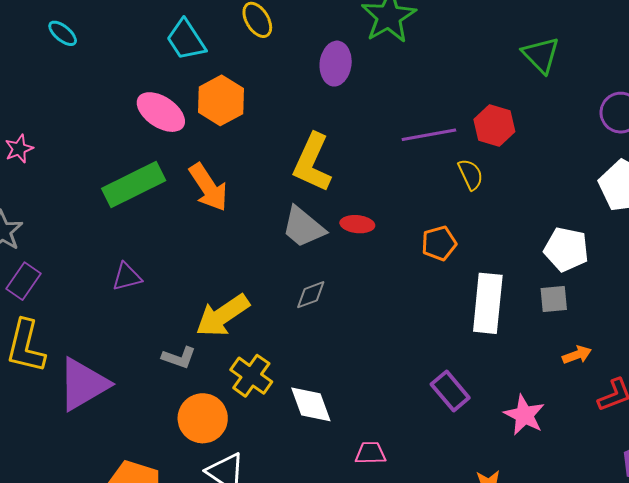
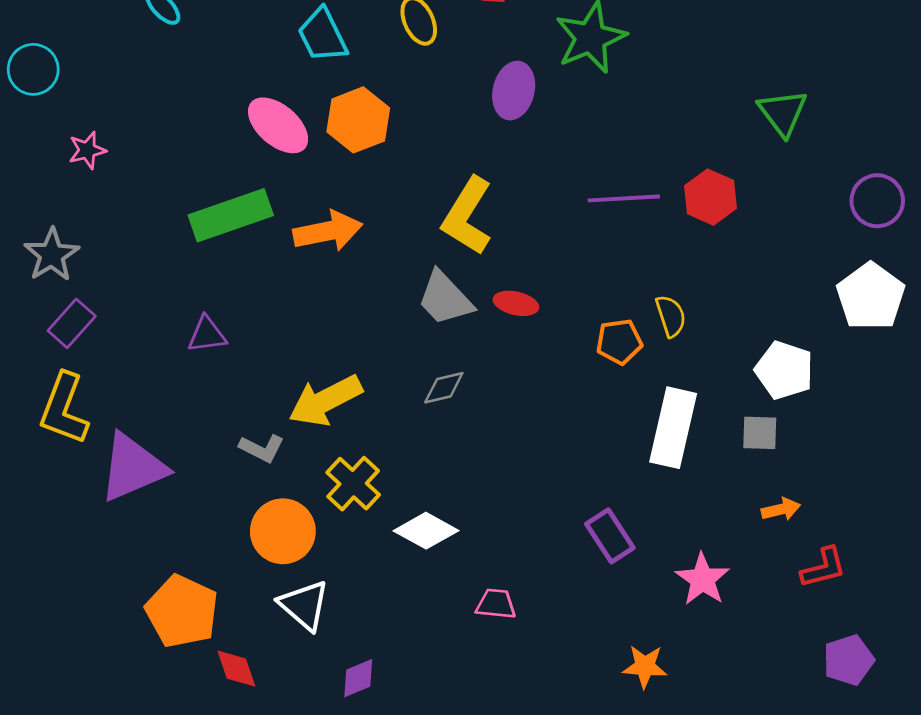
yellow semicircle: (471, 174) -> (671, 316), moved
orange arrow: (208, 187) -> (328, 231), turned -75
white diamond: (311, 404) -> (426, 531), turned -48

